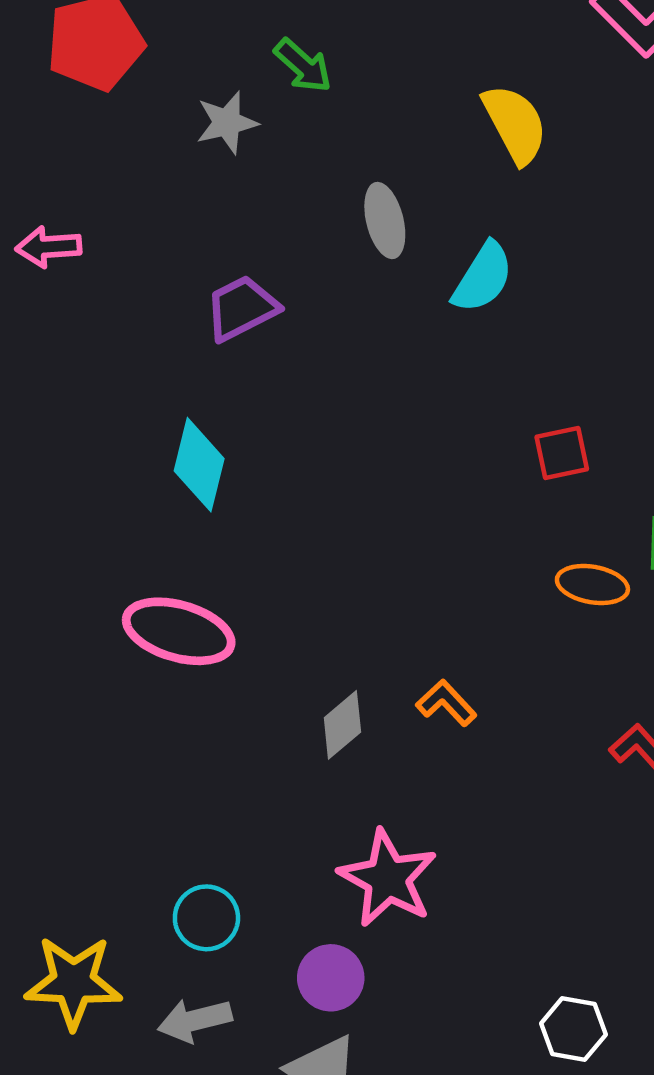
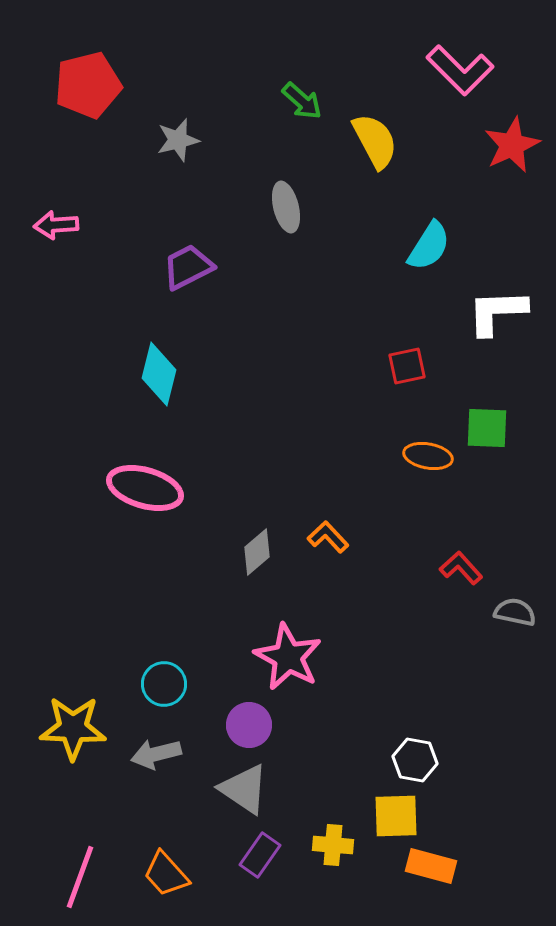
green arrow: (303, 66) -> (302, 101), moved
cyan semicircle: (483, 278) -> (429, 246), moved

